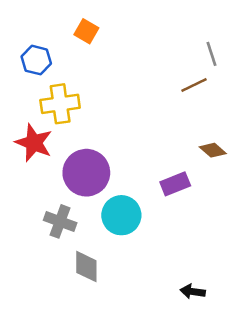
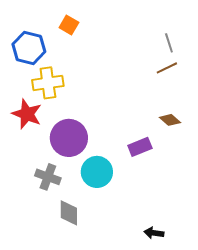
blue hexagon: (36, 60) -> (29, 48), size x1.4
brown line: (194, 85) -> (167, 68), moved

